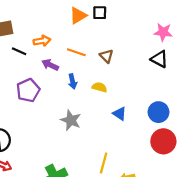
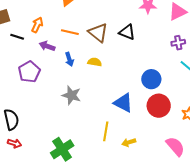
orange arrow: (42, 41) -> (37, 25), turned -49
brown triangle: (107, 56) -> (98, 33), size x1.5
black triangle: (159, 59) -> (127, 32), moved
blue triangle: (120, 114) -> (123, 103), moved, size x1.5

